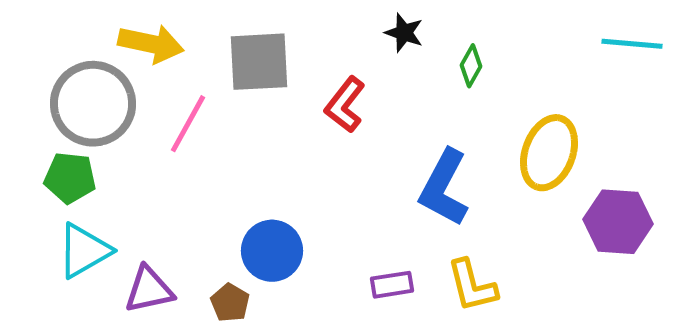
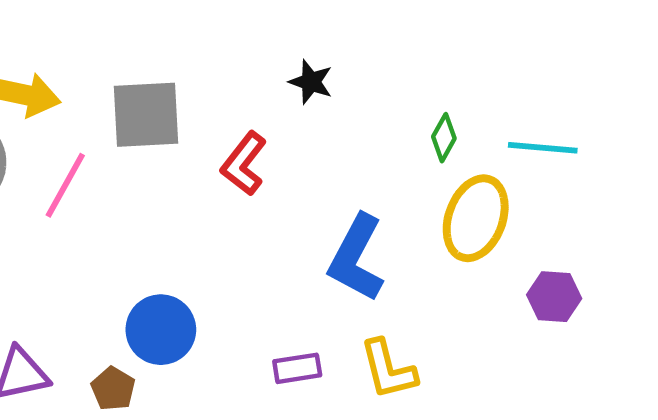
cyan line: (632, 44) -> (543, 148), moved
green diamond: (471, 66) -> (444, 138), moved
purple hexagon: (618, 222) -> (554, 297), size x0.7

